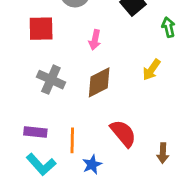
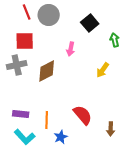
pink arrow: (95, 40) -> (71, 49), moved
gray cross: (51, 80) -> (17, 65), moved, turned -36
brown diamond: (99, 82) -> (47, 71), moved

